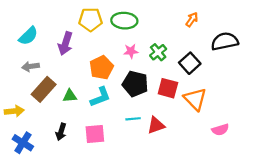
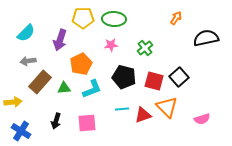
pink star: (131, 51) -> (111, 45), moved
black square: (190, 63) -> (179, 77), moved
orange pentagon: (101, 68) -> (81, 64), moved
orange triangle: (195, 99) -> (167, 107), moved

